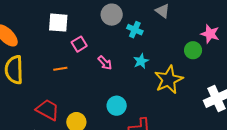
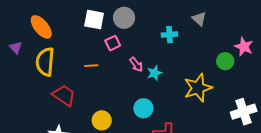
gray circle: (112, 15) -> (124, 18), moved
cyan cross: (135, 30) -> (169, 35), turned -35
cyan star: (141, 61) -> (154, 73), moved
red trapezoid: (48, 110) -> (64, 95), moved

